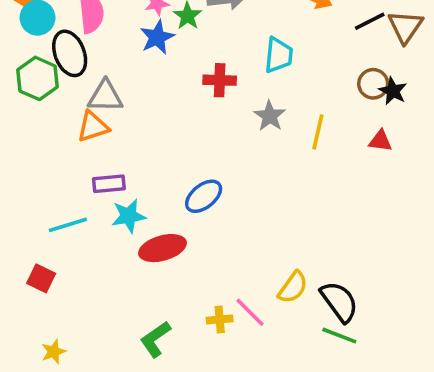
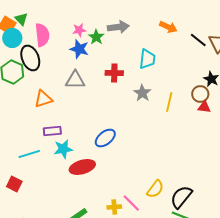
black line: (370, 21) -> (198, 40), turned 66
blue star: (157, 37) -> (79, 49), turned -30
brown circle: (373, 84) -> (200, 94), moved
gray triangle: (105, 96) -> (75, 80), moved
black semicircle: (339, 302) -> (181, 197), turned -105

